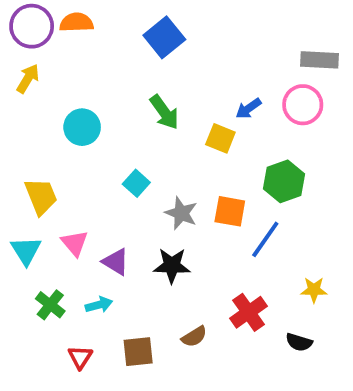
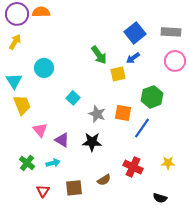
blue square: (164, 37) -> (135, 33), moved
pink circle: (303, 105) -> (175, 61), moved
green arrow: (164, 112) -> (99, 55), moved
yellow square: (220, 138) -> (118, 74), turned -35
cyan triangle: (26, 251) -> (14, 81), moved
yellow star: (314, 290) -> (168, 163), moved
red cross: (248, 312) -> (133, 167), turned -30
black semicircle: (299, 342) -> (160, 198), moved

